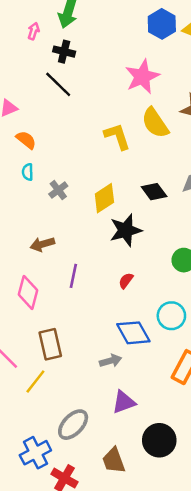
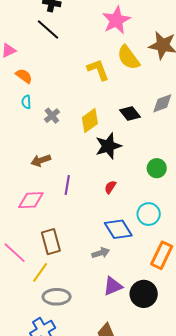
pink diamond: (28, 292) -> (31, 200), turned 76
gray ellipse: (73, 425) -> (57, 297), moved, turned 48
black circle: (159, 440) -> (144, 294), moved

